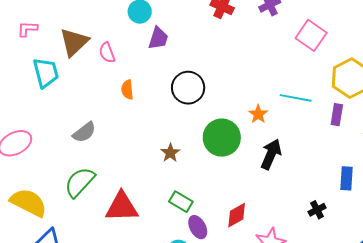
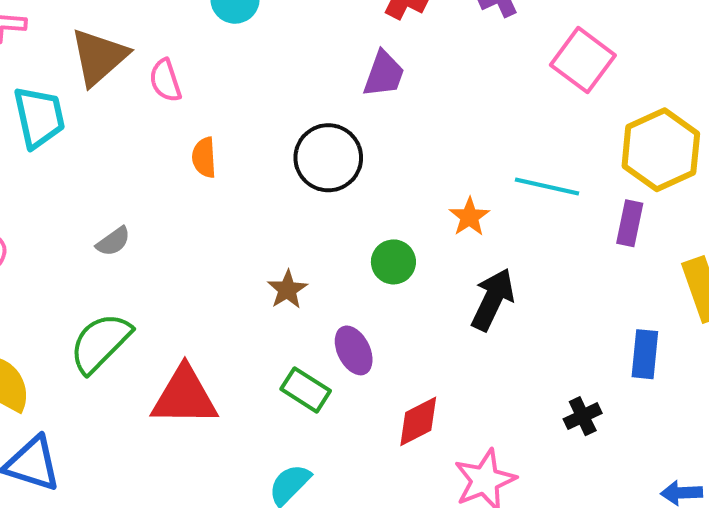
purple trapezoid: (158, 38) -> (384, 74), moved
gray semicircle: (84, 132) -> (113, 241), size x0.7
green circle: (222, 138) -> (393, 262), size x0.6
purple ellipse: (198, 227) -> (354, 350), moved

